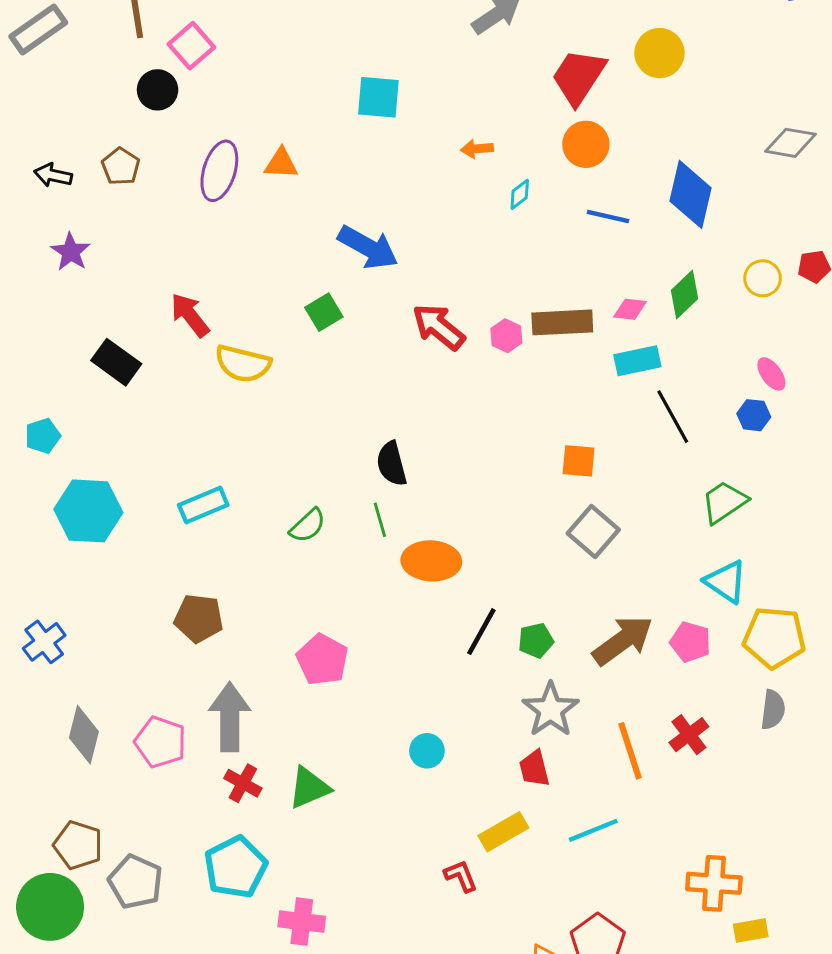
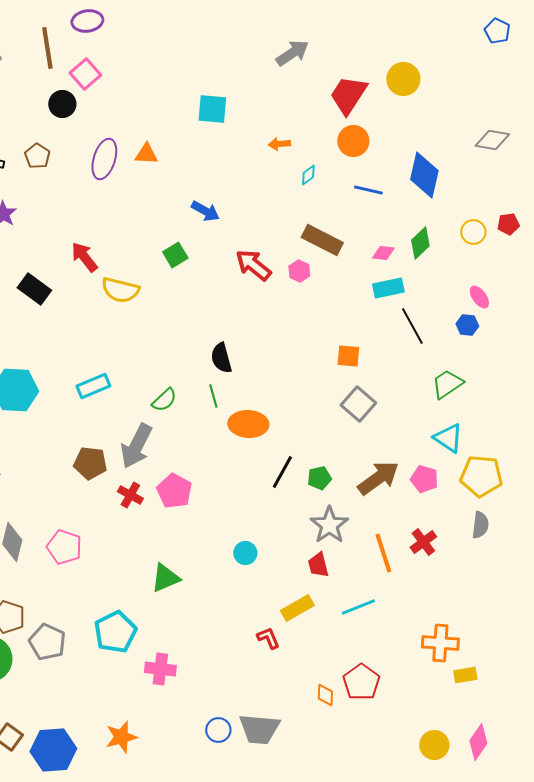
blue arrow: (368, 247) -> (205, 211), size x0.7
brown rectangle: (562, 322) -> (322, 240), moved, turned 30
gray arrow: (230, 717) -> (136, 446), moved, turned -153
red cross: (243, 783) -> (130, 495), moved

